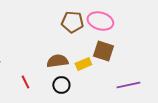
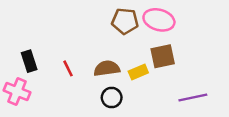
brown square: (103, 51) -> (163, 56), turned -30
red line: (25, 82) -> (68, 68), moved

